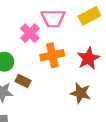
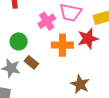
red star: (88, 58) -> (88, 39), moved

